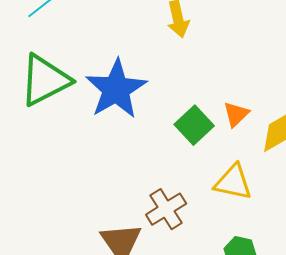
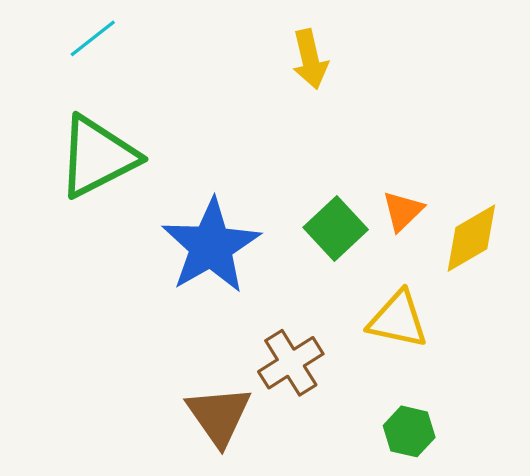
blue star: (116, 89) -> (211, 246), moved

